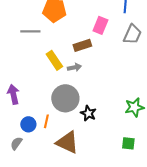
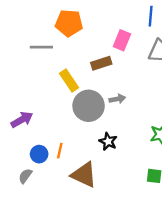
gray arrow: (74, 67) -> (117, 99), moved
purple arrow: (13, 94) -> (22, 120), turned 72
gray circle: (65, 98) -> (89, 106), moved

